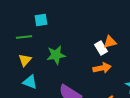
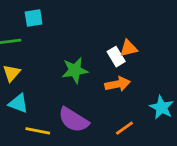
green star: (56, 55) -> (75, 70), moved

